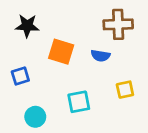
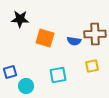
brown cross: (118, 24) -> (95, 34), moved
blue square: (20, 76) -> (10, 72), moved

